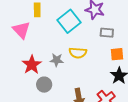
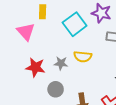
red star: (32, 65) -> (35, 67), turned -30
gray circle: (44, 85) -> (56, 89), moved

